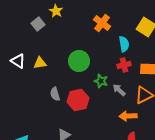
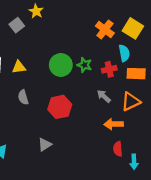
orange cross: (102, 23) -> (105, 29), moved
cyan semicircle: (124, 44) -> (124, 53), moved
green star: (101, 81) -> (84, 65), moved
gray semicircle: (55, 94) -> (23, 97), moved

